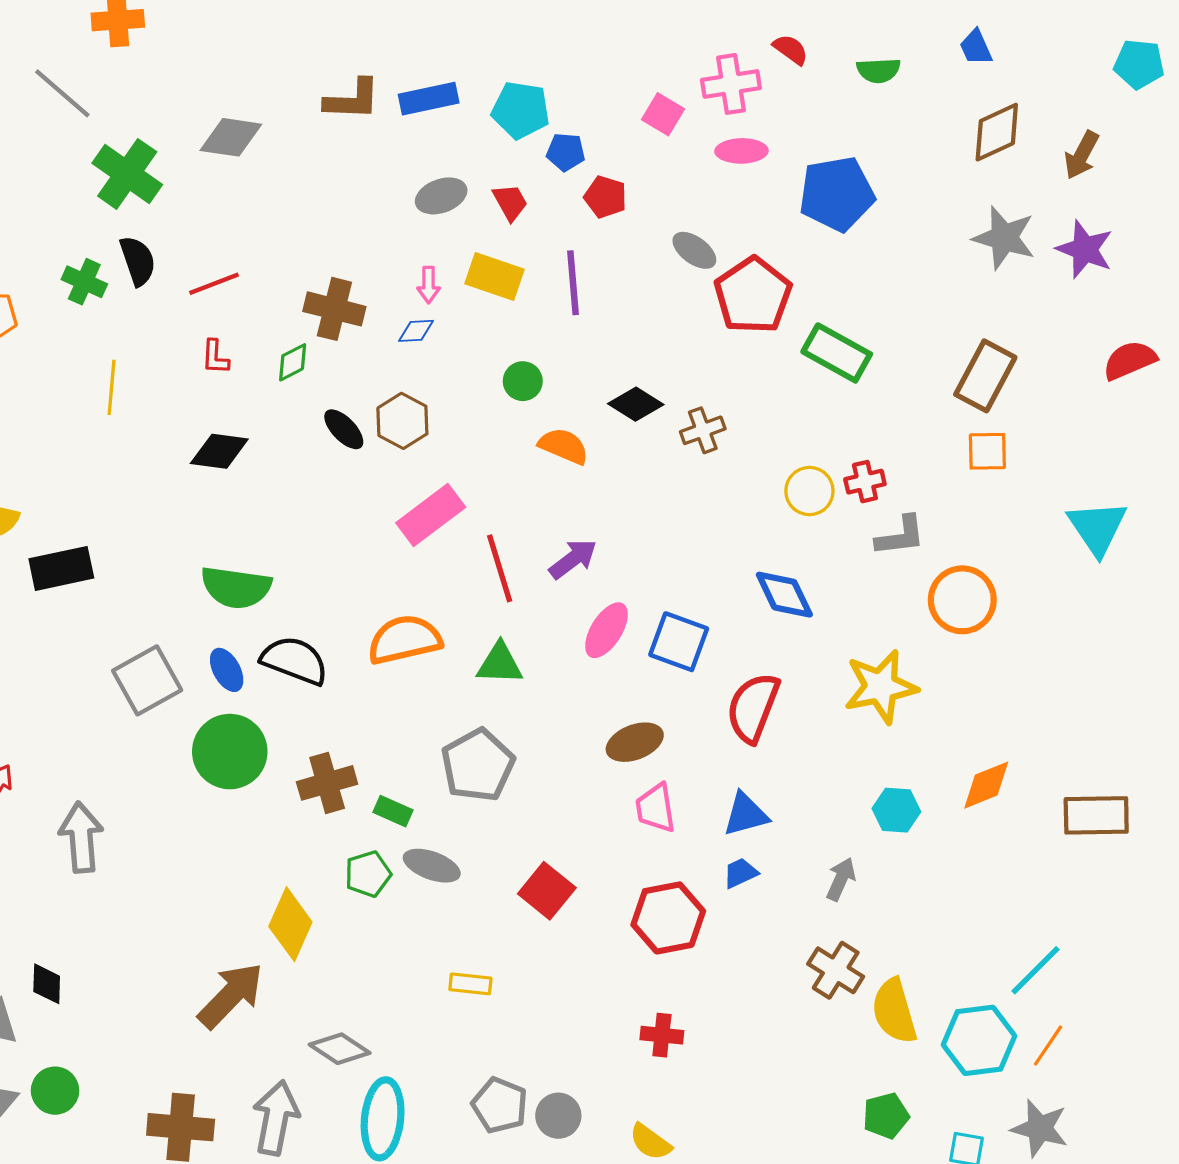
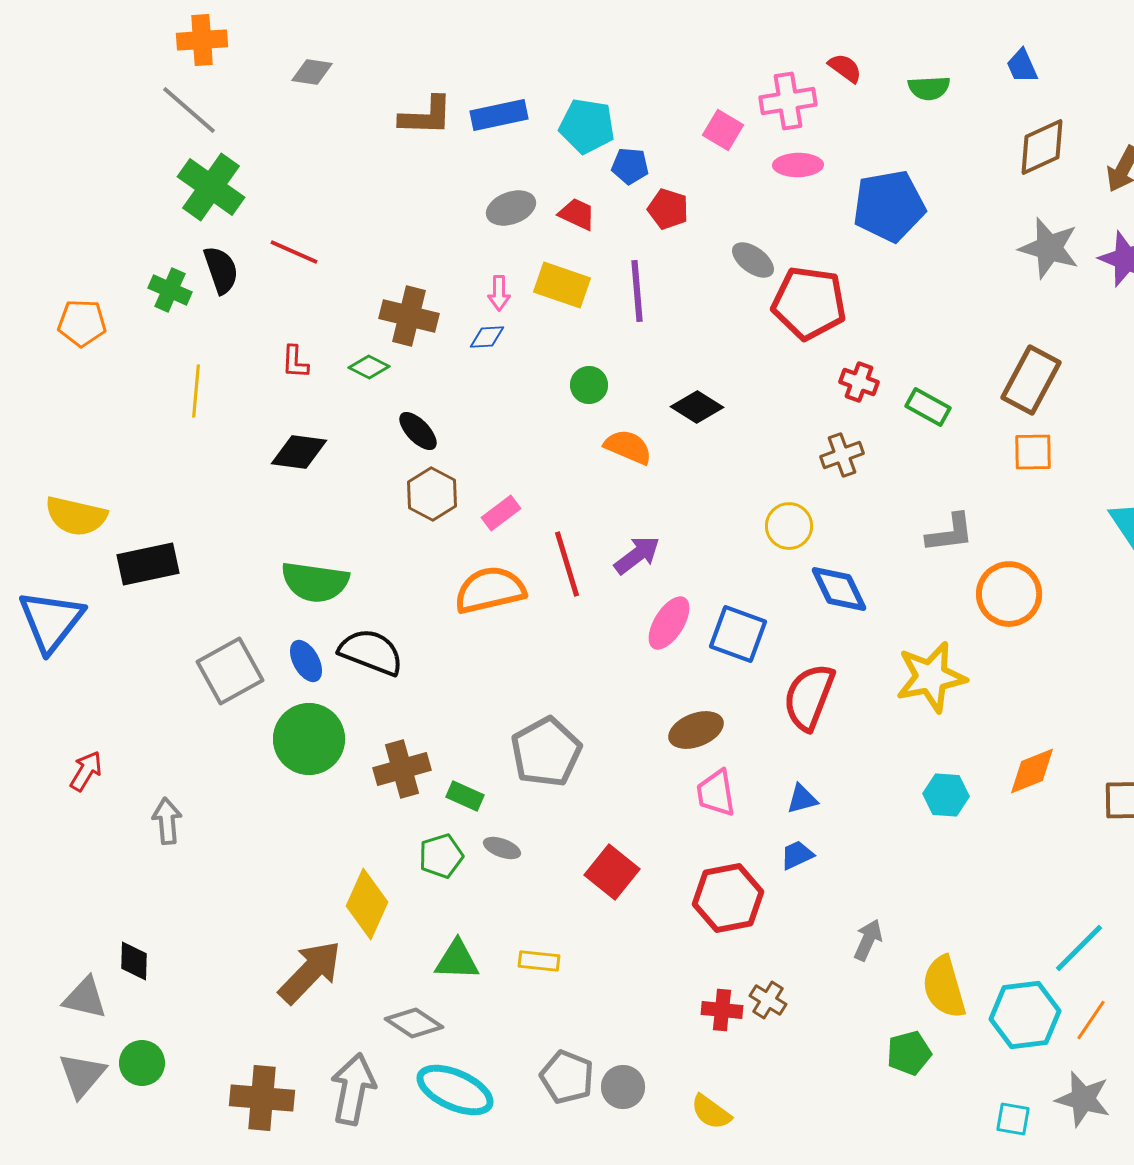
gray line: (62, 93) -> (189, 110), moved
gray diamond: (231, 137) -> (312, 72), moved, size x0.7
red trapezoid: (510, 202) -> (577, 214), turned -36
red line: (214, 284) -> (294, 252), moved, turned 45
red pentagon: (753, 295) -> (809, 303), turned -30
green rectangle: (837, 353) -> (928, 407), moved, size x0.7
green diamond: (293, 362) -> (369, 367), turned 54
brown hexagon: (402, 421) -> (432, 494), moved
brown cross: (703, 430) -> (842, 455), moved
red cross: (865, 482) -> (859, 382), moved, turned 33
yellow circle: (809, 491) -> (789, 526), moved
pink rectangle: (431, 515) -> (501, 513), size x0.6
orange semicircle: (405, 640) -> (490, 590), moved
green triangle: (500, 664) -> (457, 960), moved
blue triangle: (746, 814) -> (802, 799), size x0.7
gray arrow: (81, 837) -> (167, 821), size x0.7
gray ellipse: (432, 866) -> (502, 848), size x0.7
gray arrow: (841, 879) -> (868, 940), moved
brown cross: (836, 970) -> (768, 1000), moved, size x0.7
green pentagon: (886, 1116) -> (909, 1053), moved
cyan ellipse: (383, 1119) -> (455, 1090), turned -72

